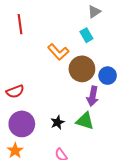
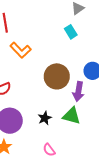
orange L-shape: (58, 52) -> (21, 50), moved
brown circle: (82, 69) -> (57, 76), moved

